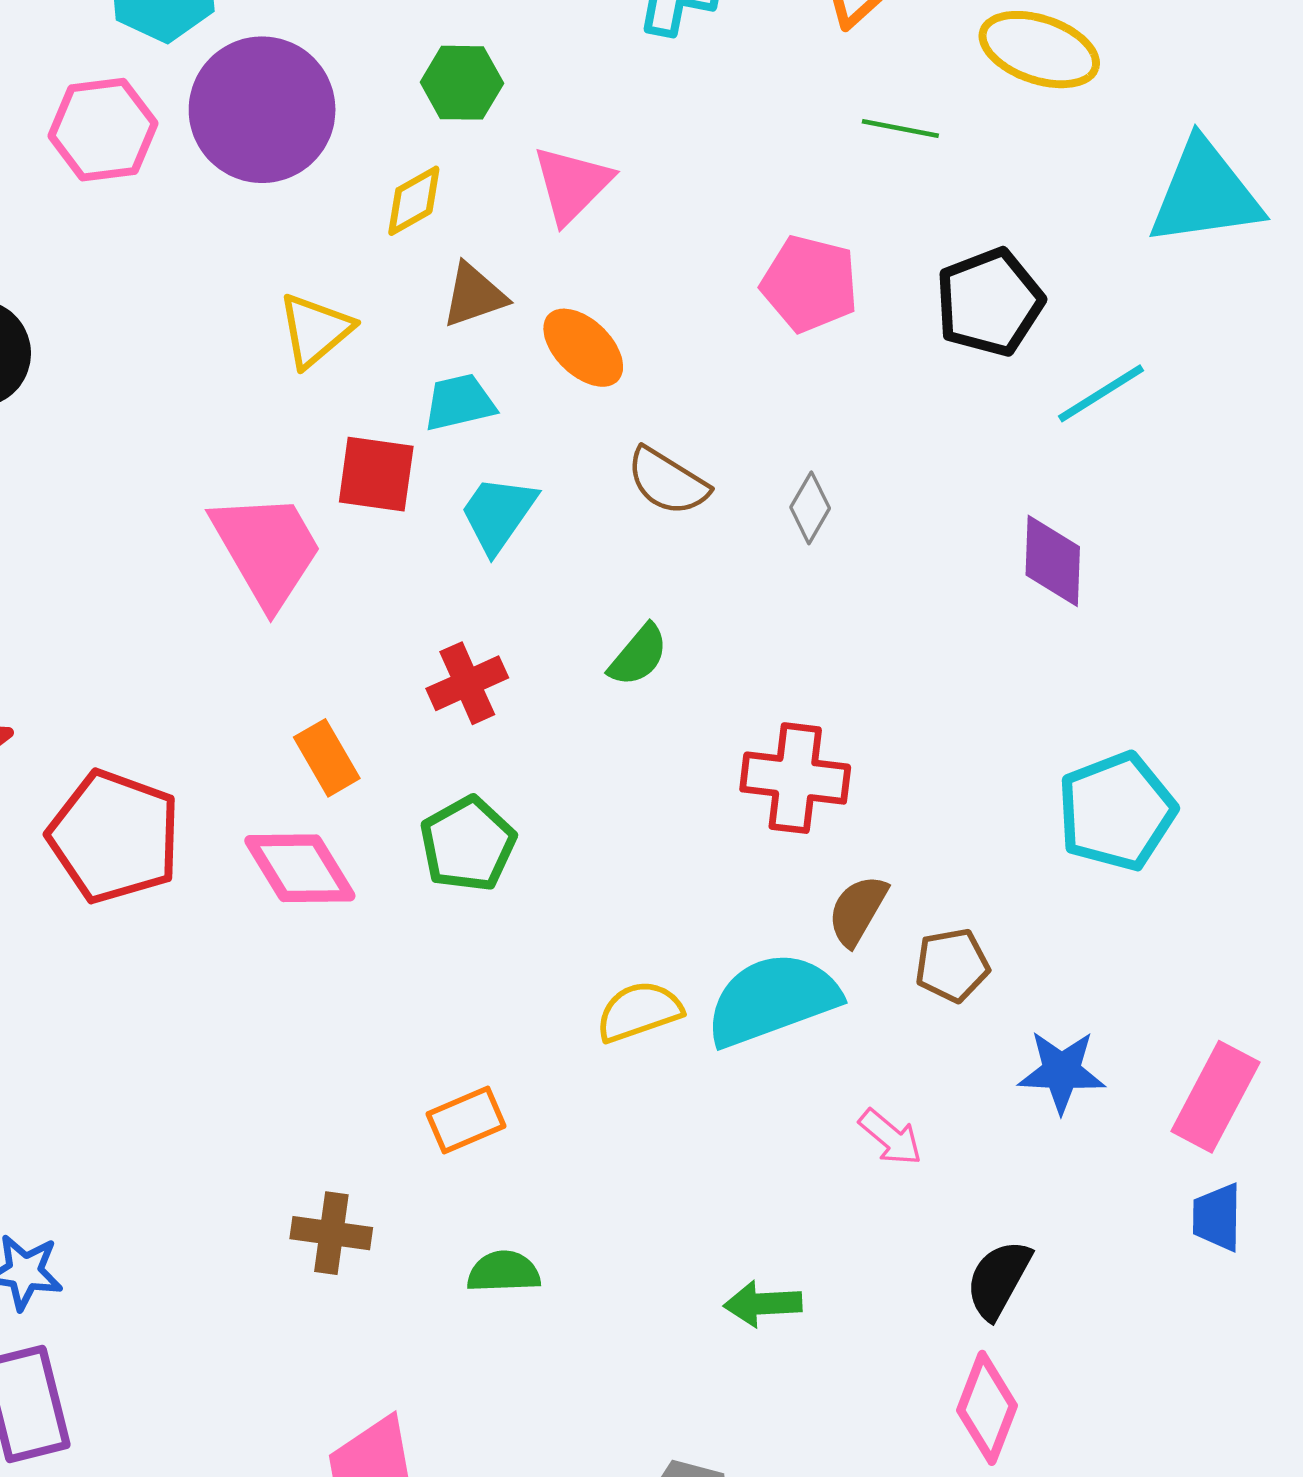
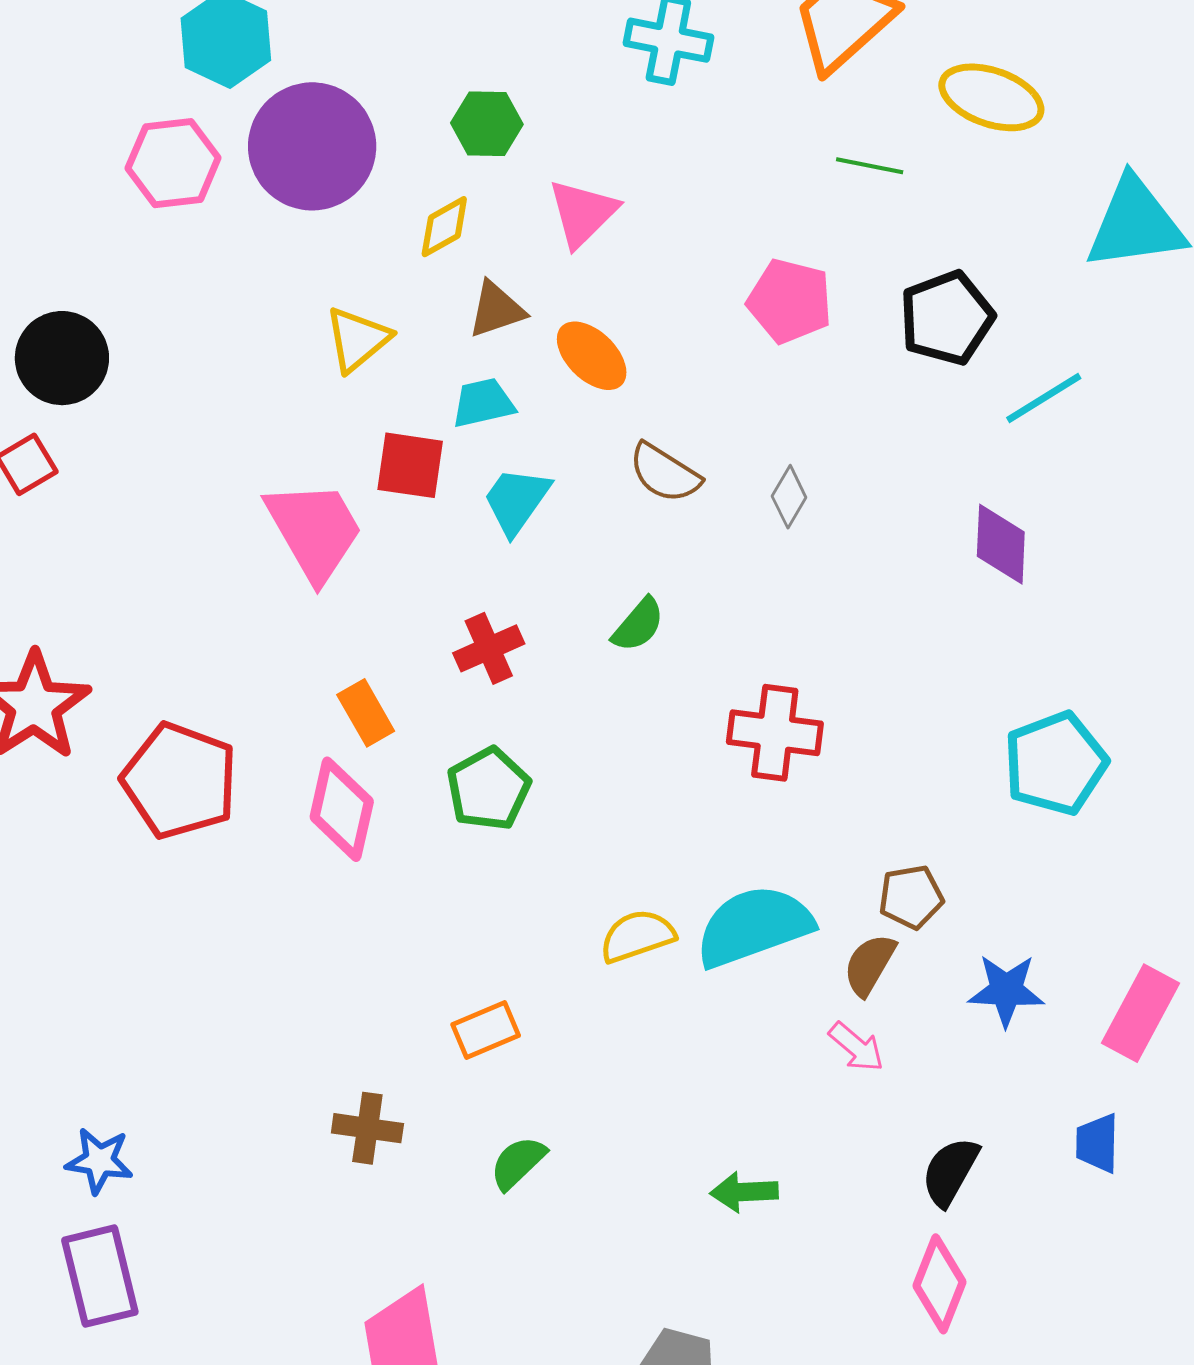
pink diamond: (300, 868) -> (342, 809), turned 44
brown semicircle: (858, 910) -> (870, 965), moved
blue trapezoid: (1217, 1217) -> (1097, 1143), moved
green semicircle: (504, 1272) -> (518, 1163), turned -42

